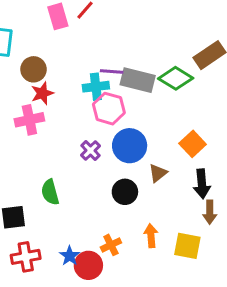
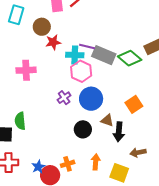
brown circle: (34, 69) -> (42, 27), moved
red star: (42, 93) -> (53, 42), moved
brown triangle: (158, 173) -> (107, 120), turned 48
black arrow: (202, 184) -> (119, 132), moved
green semicircle: (50, 192) -> (20, 121), moved
brown arrow: (210, 212) -> (138, 153), turned 70

